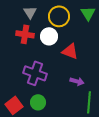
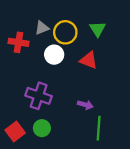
gray triangle: (30, 12) -> (42, 28), moved, turned 40
red cross: (25, 34) -> (18, 42), moved
red triangle: (70, 51) -> (89, 60), moved

